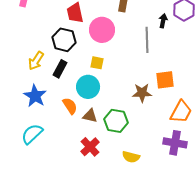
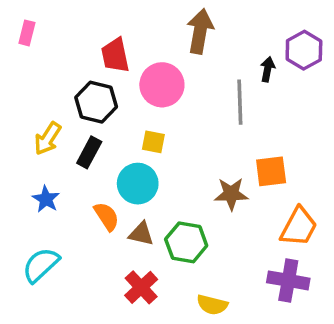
blue star: (35, 96) -> (46, 199), size x0.7

